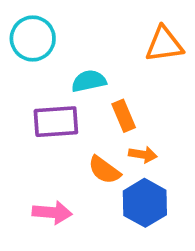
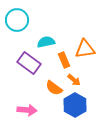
orange triangle: (164, 44) -> (85, 49), moved
purple rectangle: (56, 122) -> (29, 63), turned 40
orange arrow: (143, 155) -> (74, 80), turned 32

